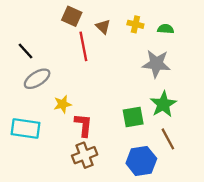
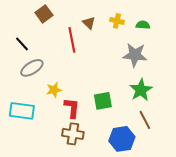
brown square: (72, 16) -> (44, 14), moved, turned 30
green square: (133, 117) -> (103, 101), moved
brown cross: (85, 155) -> (73, 134), turned 30

